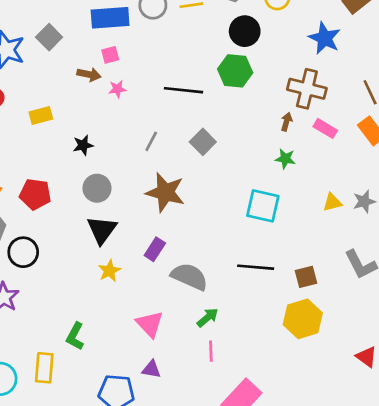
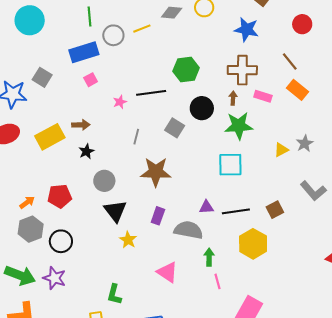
black circle: (245, 31) -> (202, 108), moved
brown arrow: (89, 74) -> (81, 125), moved
pink star: (117, 89) -> (120, 102), moved
yellow rectangle: (41, 115) -> (50, 137), size x1.6
green star: (285, 159) -> (239, 126), size x1.8
green arrow: (208, 318) -> (209, 257), turned -36
yellow hexagon: (303, 319) -> (253, 244), moved
purple triangle: (151, 369) -> (206, 207), moved

